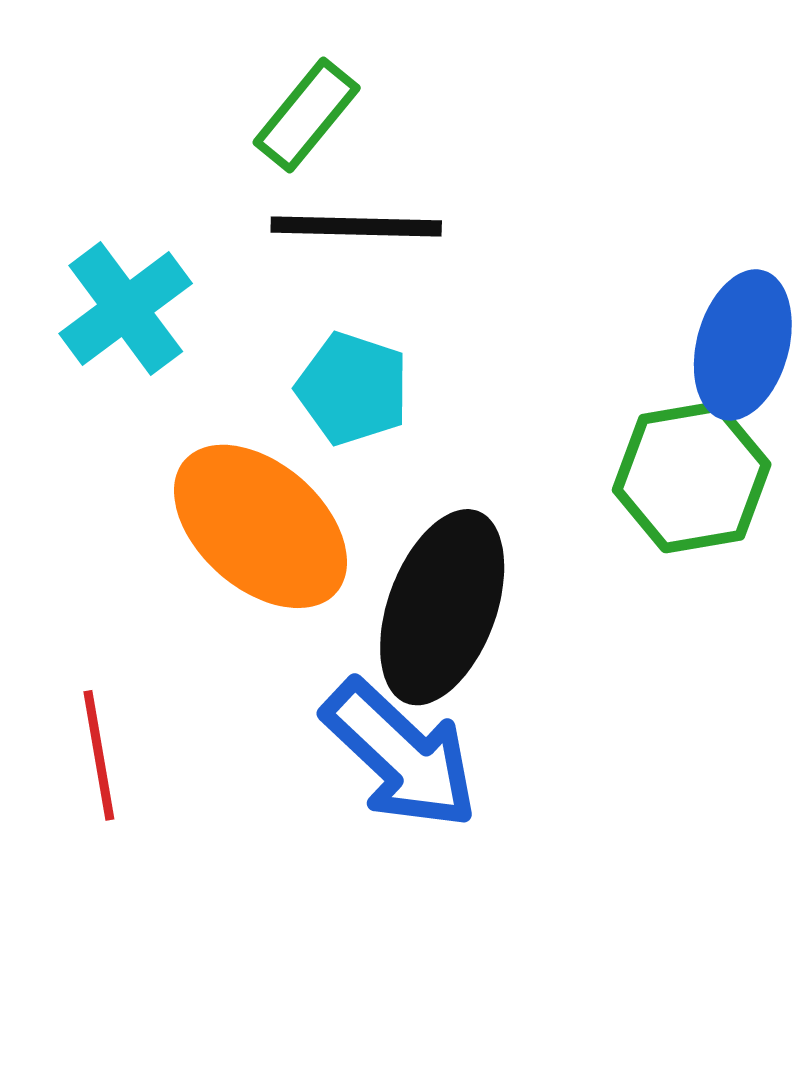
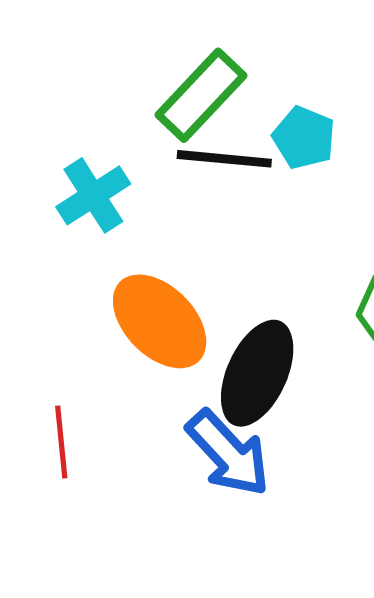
green rectangle: (307, 115) -> (201, 95), size x1.5
cyan pentagon: (353, 389) -> (304, 138), moved

